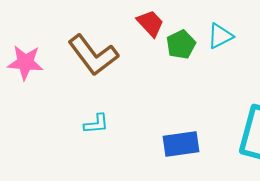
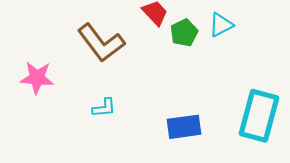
pink star: (25, 62) -> (37, 78), moved

